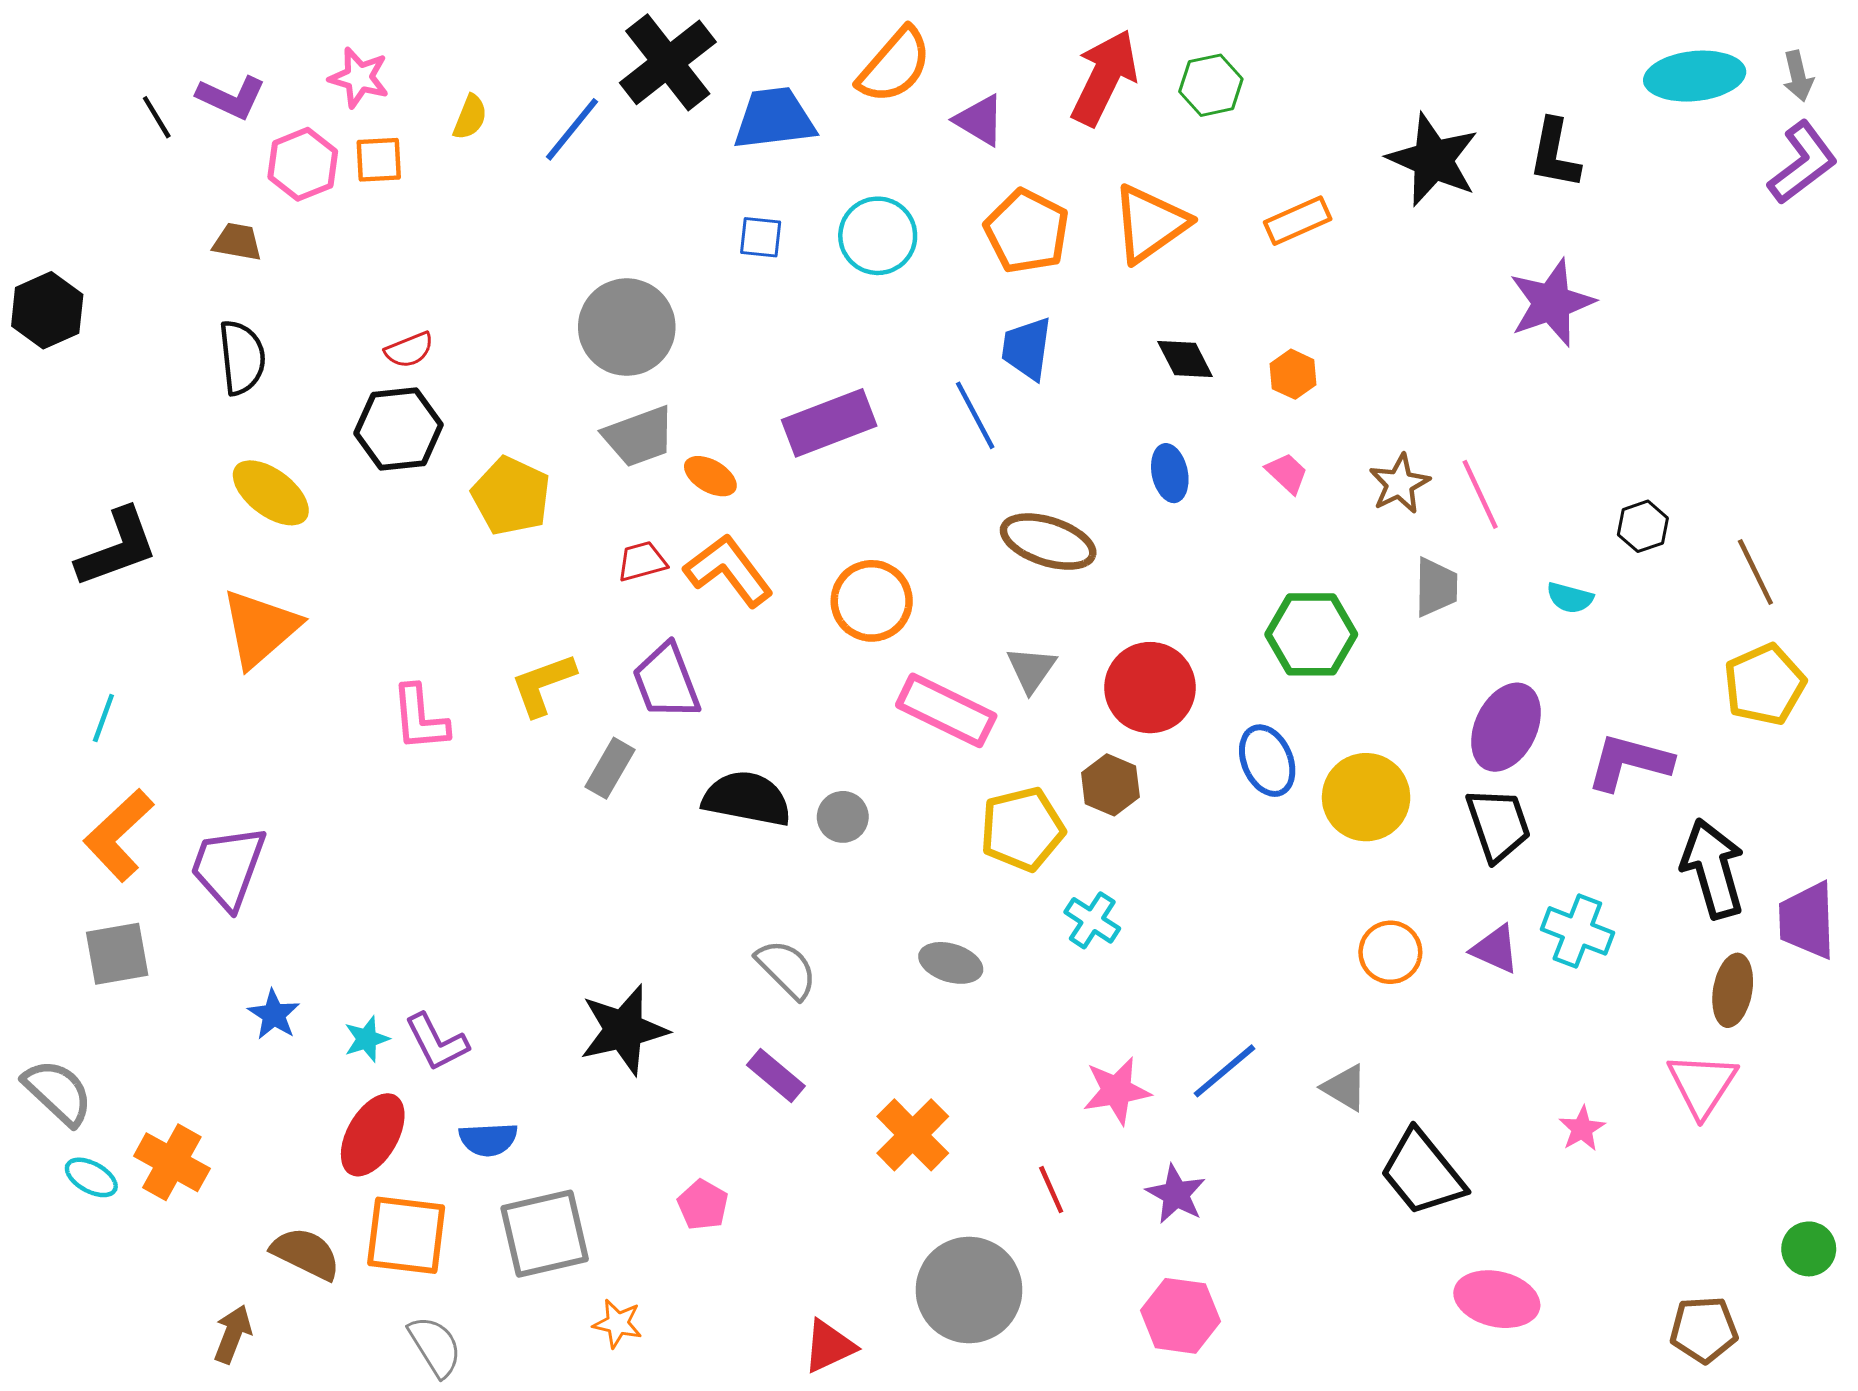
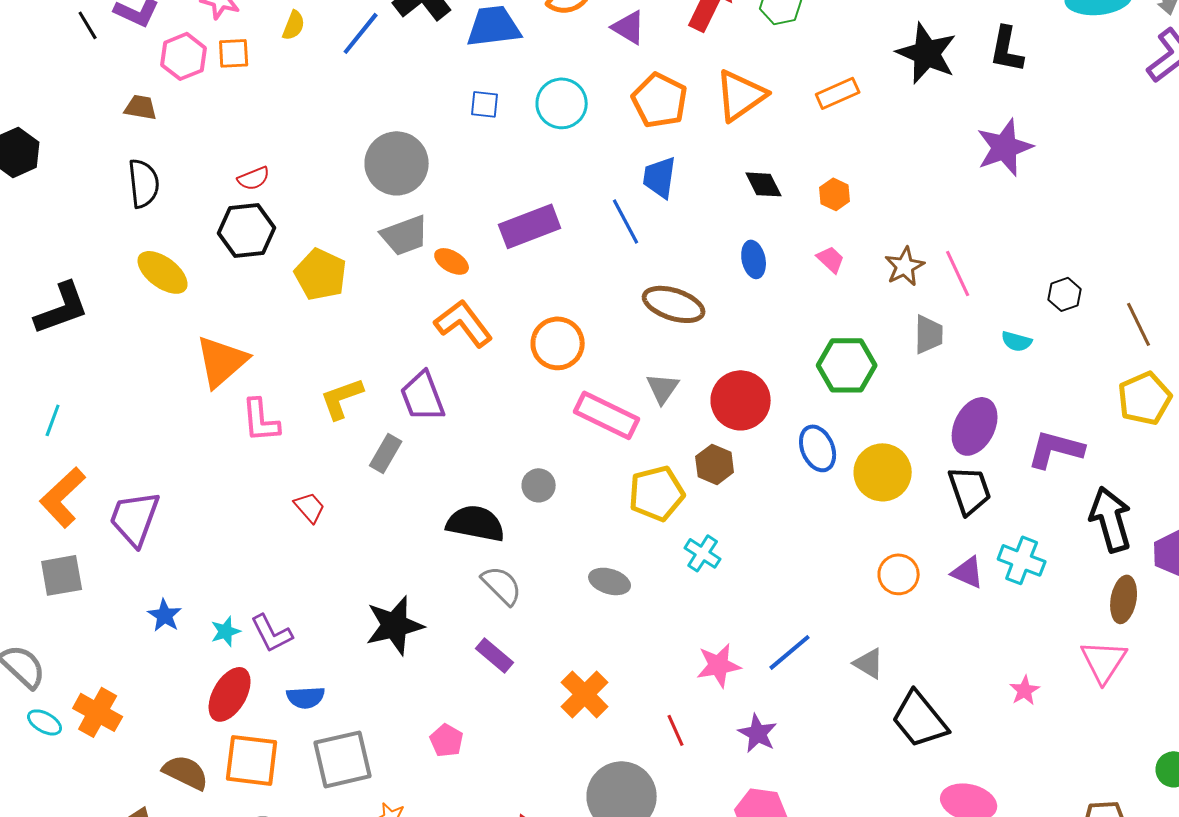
red trapezoid: (642, 561) -> (310, 507), moved, turned 64
orange triangle: (260, 628) -> (222, 361), moved
black semicircle: (747, 799) -> (476, 523), moved

